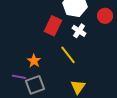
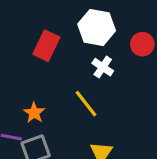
red rectangle: (53, 26) -> (46, 46), moved

